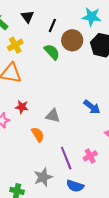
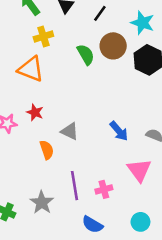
black line: (52, 25) -> (100, 13), moved
gray star: (43, 177) -> (42, 202), turned -30
blue semicircle: (75, 186) -> (92, 225), moved

